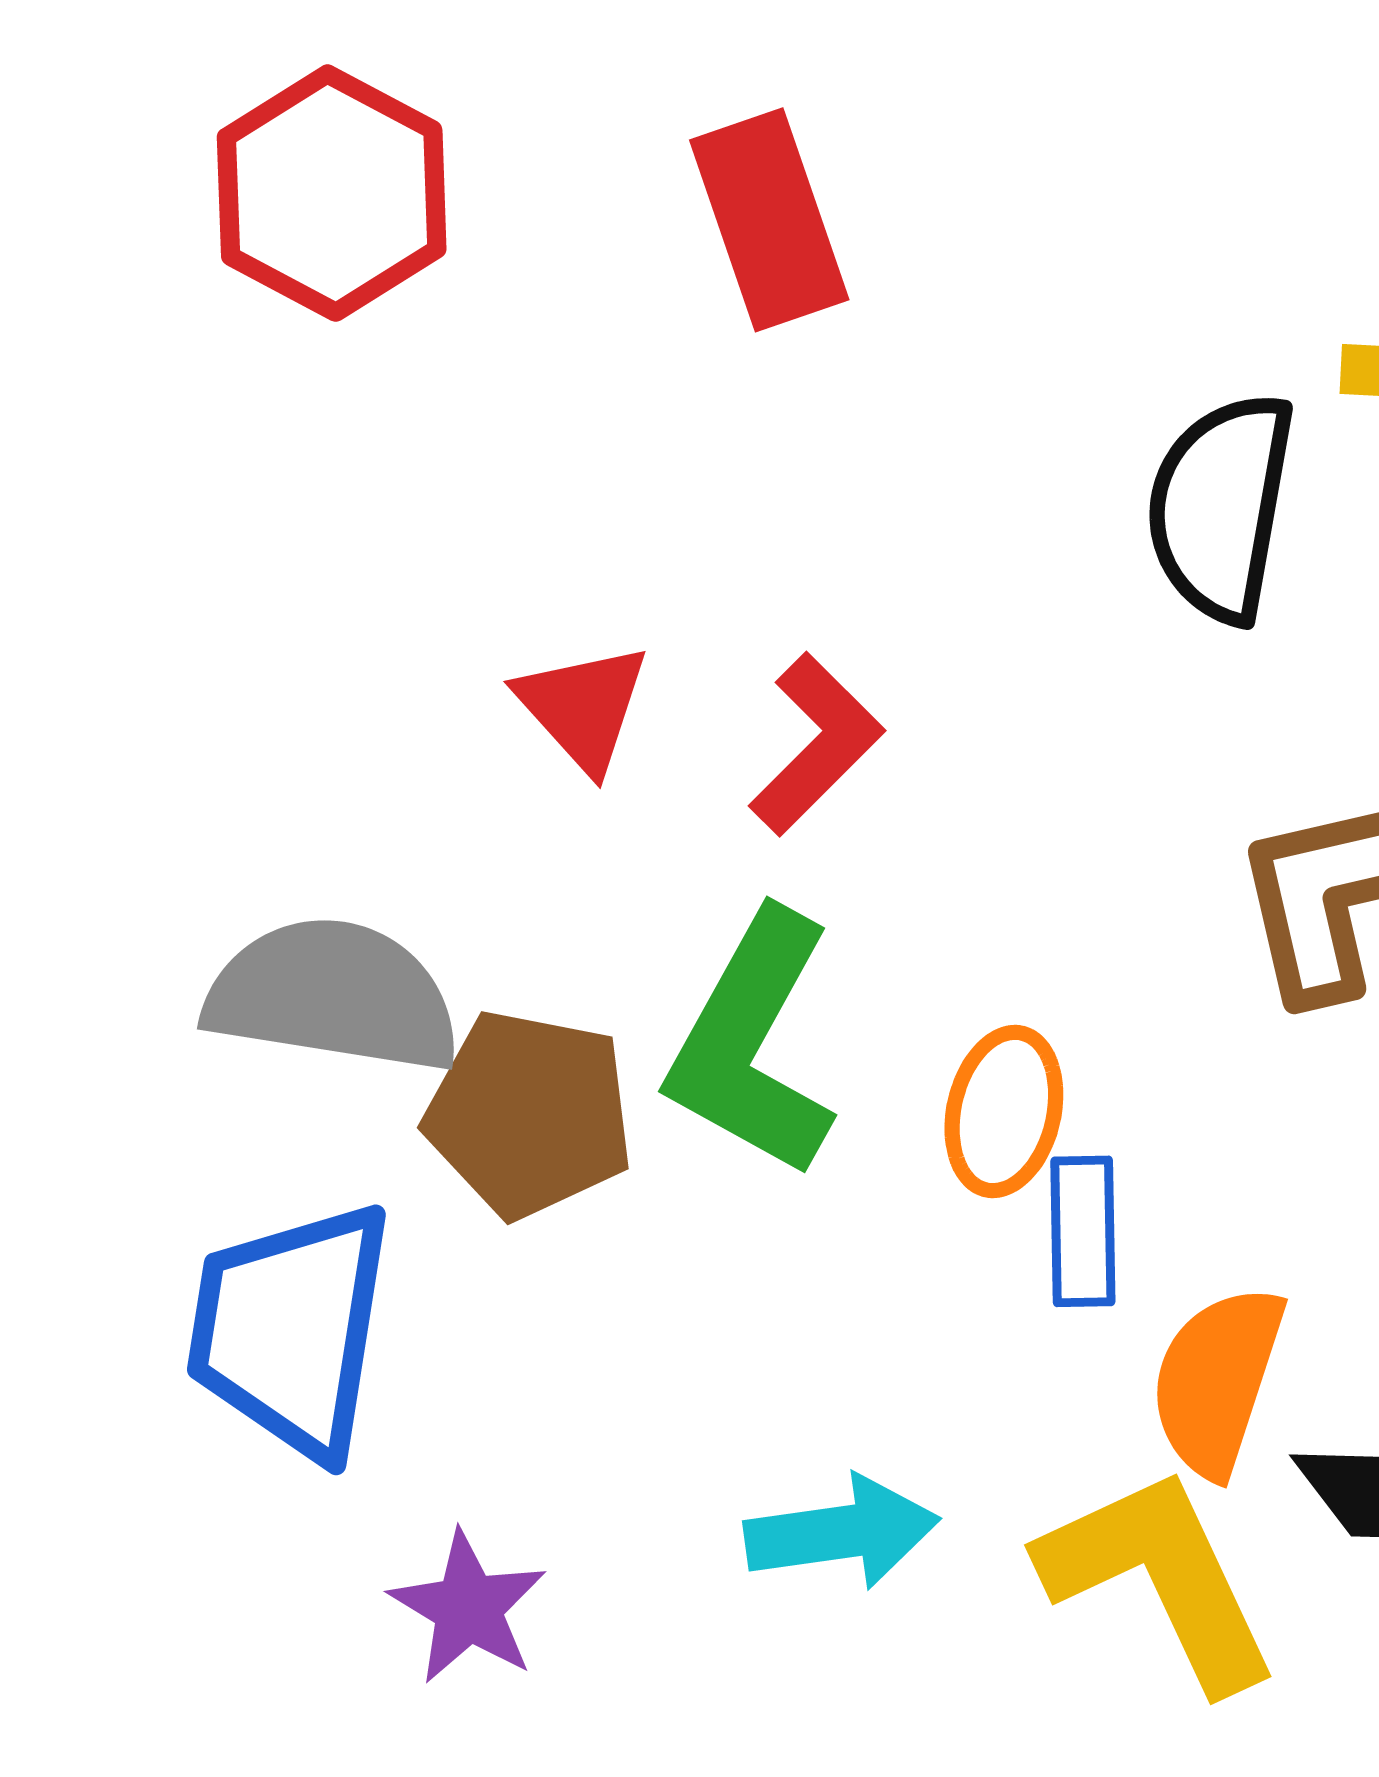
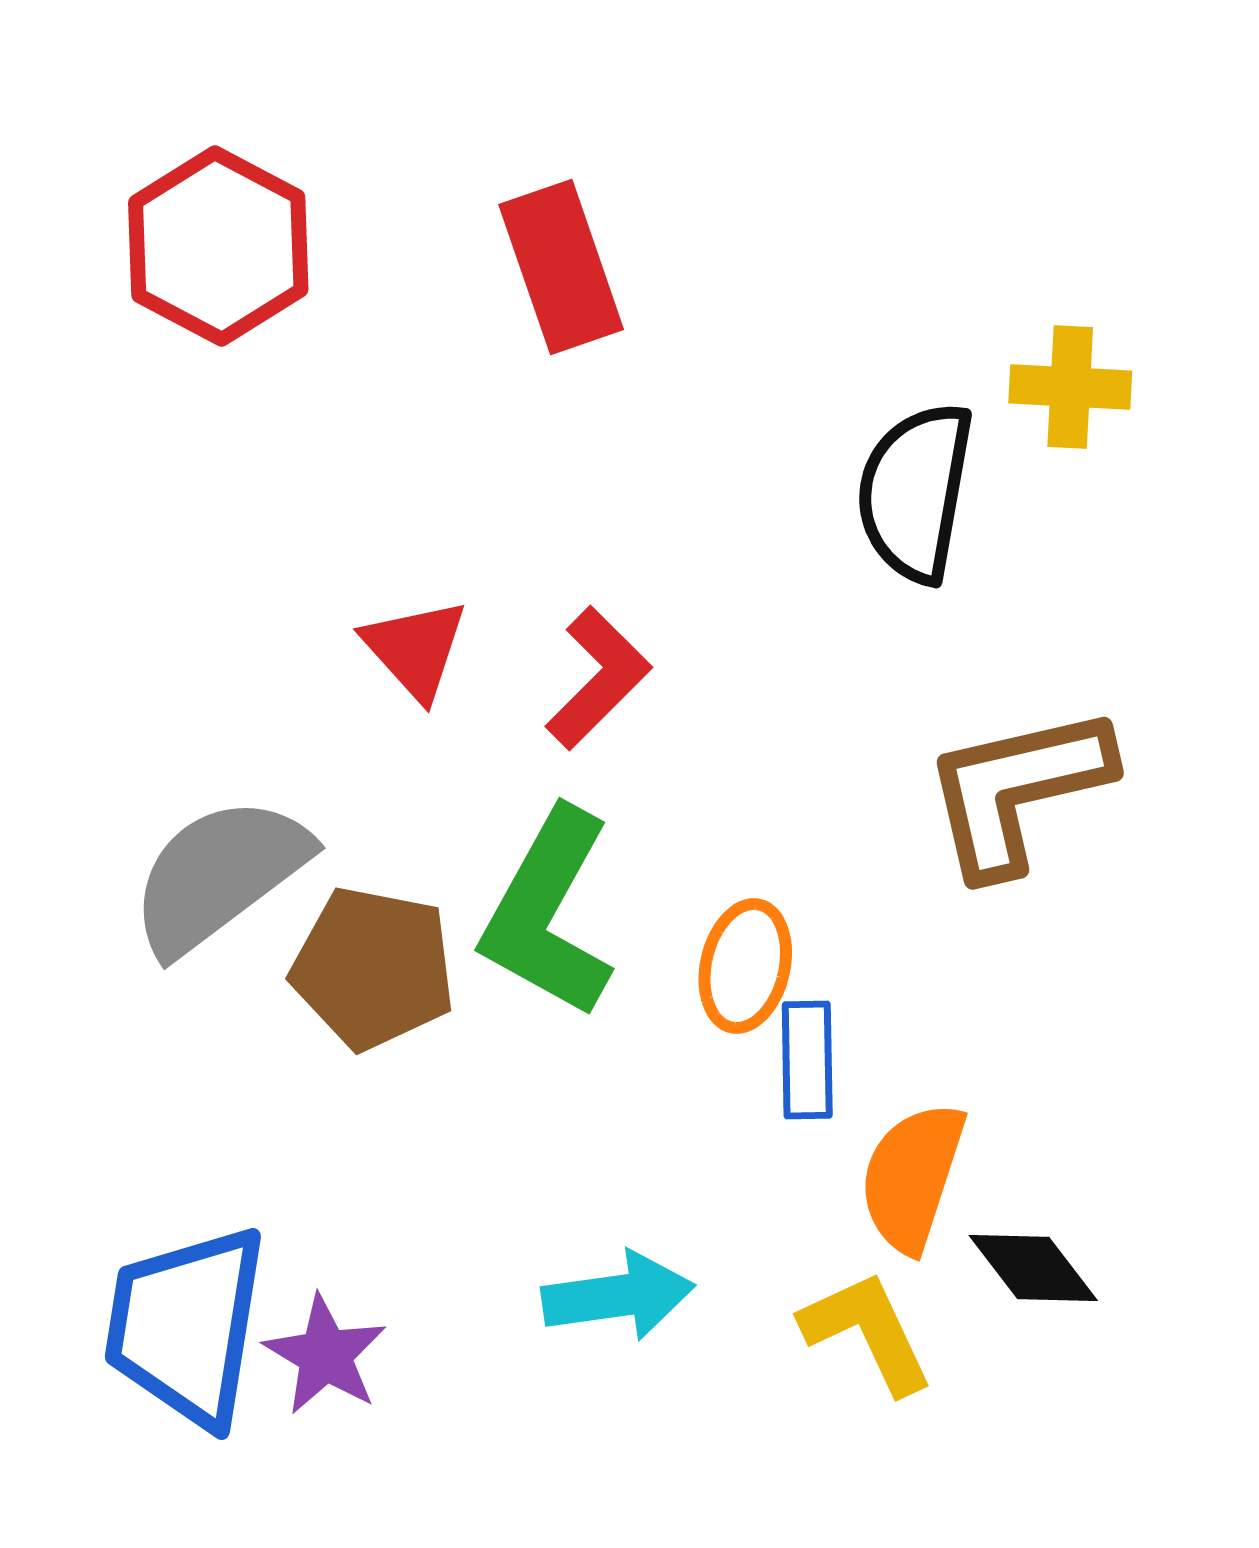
gray semicircle: (333, 995) -> (219, 875), turned -46
blue trapezoid: (291, 1330) -> (186, 1326), moved
yellow L-shape: (1160, 1578) -> (867, 1332), size x0.7

